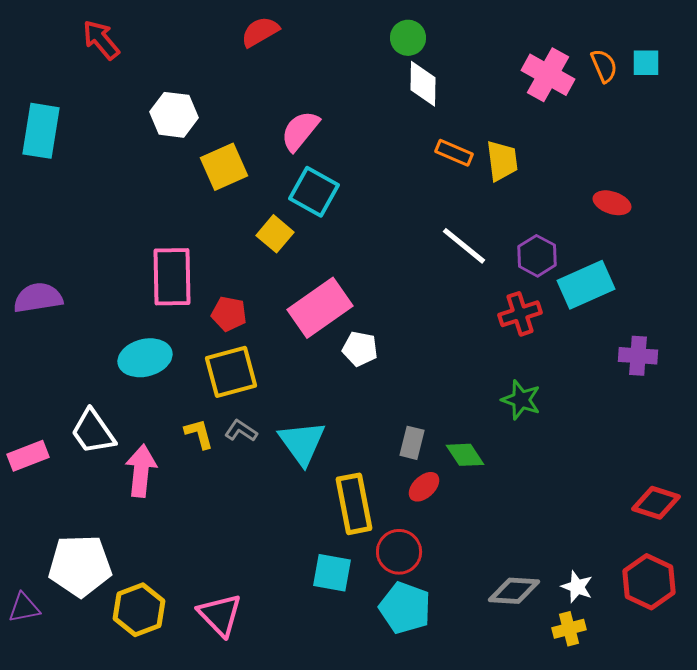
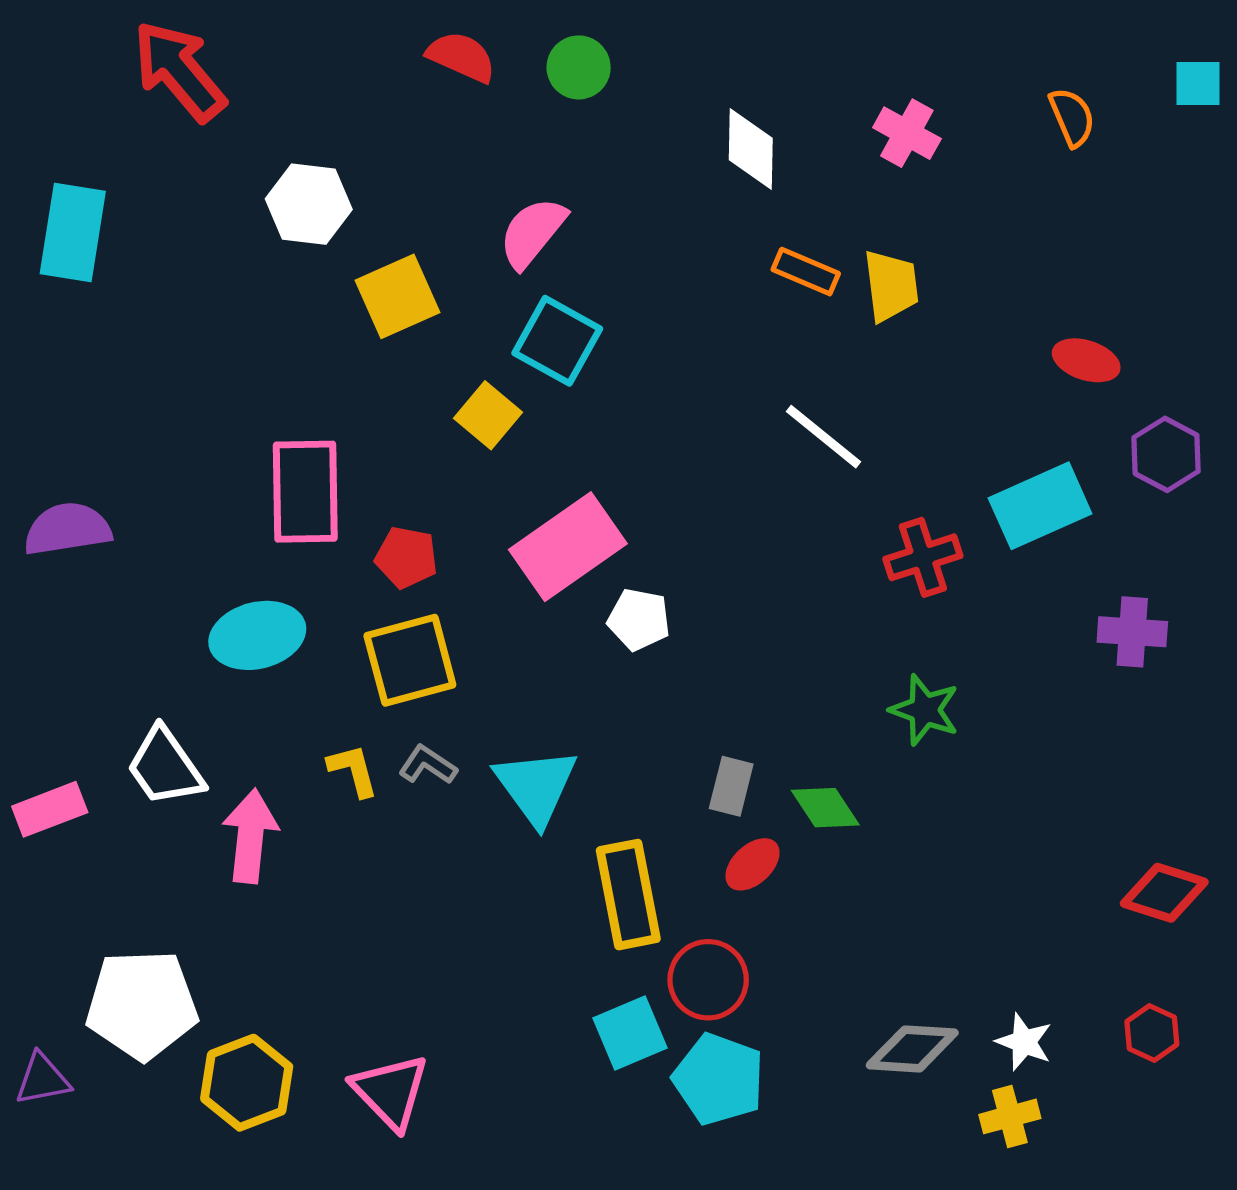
red semicircle: (260, 32) -> (461, 57), turned 54
green circle: (408, 38) -> (579, 67), moved
red arrow: (101, 40) -> (179, 71), size x1.4
cyan square: (646, 63) -> (1198, 83), moved
pink cross: (548, 75) -> (907, 133), moved, size x0.7
purple hexagon: (537, 256) -> (1166, 454), moved
cyan square: (332, 573) -> (630, 1033), moved, turned -33
red hexagon: (649, 582) -> (1152, 1033), size x0.6

